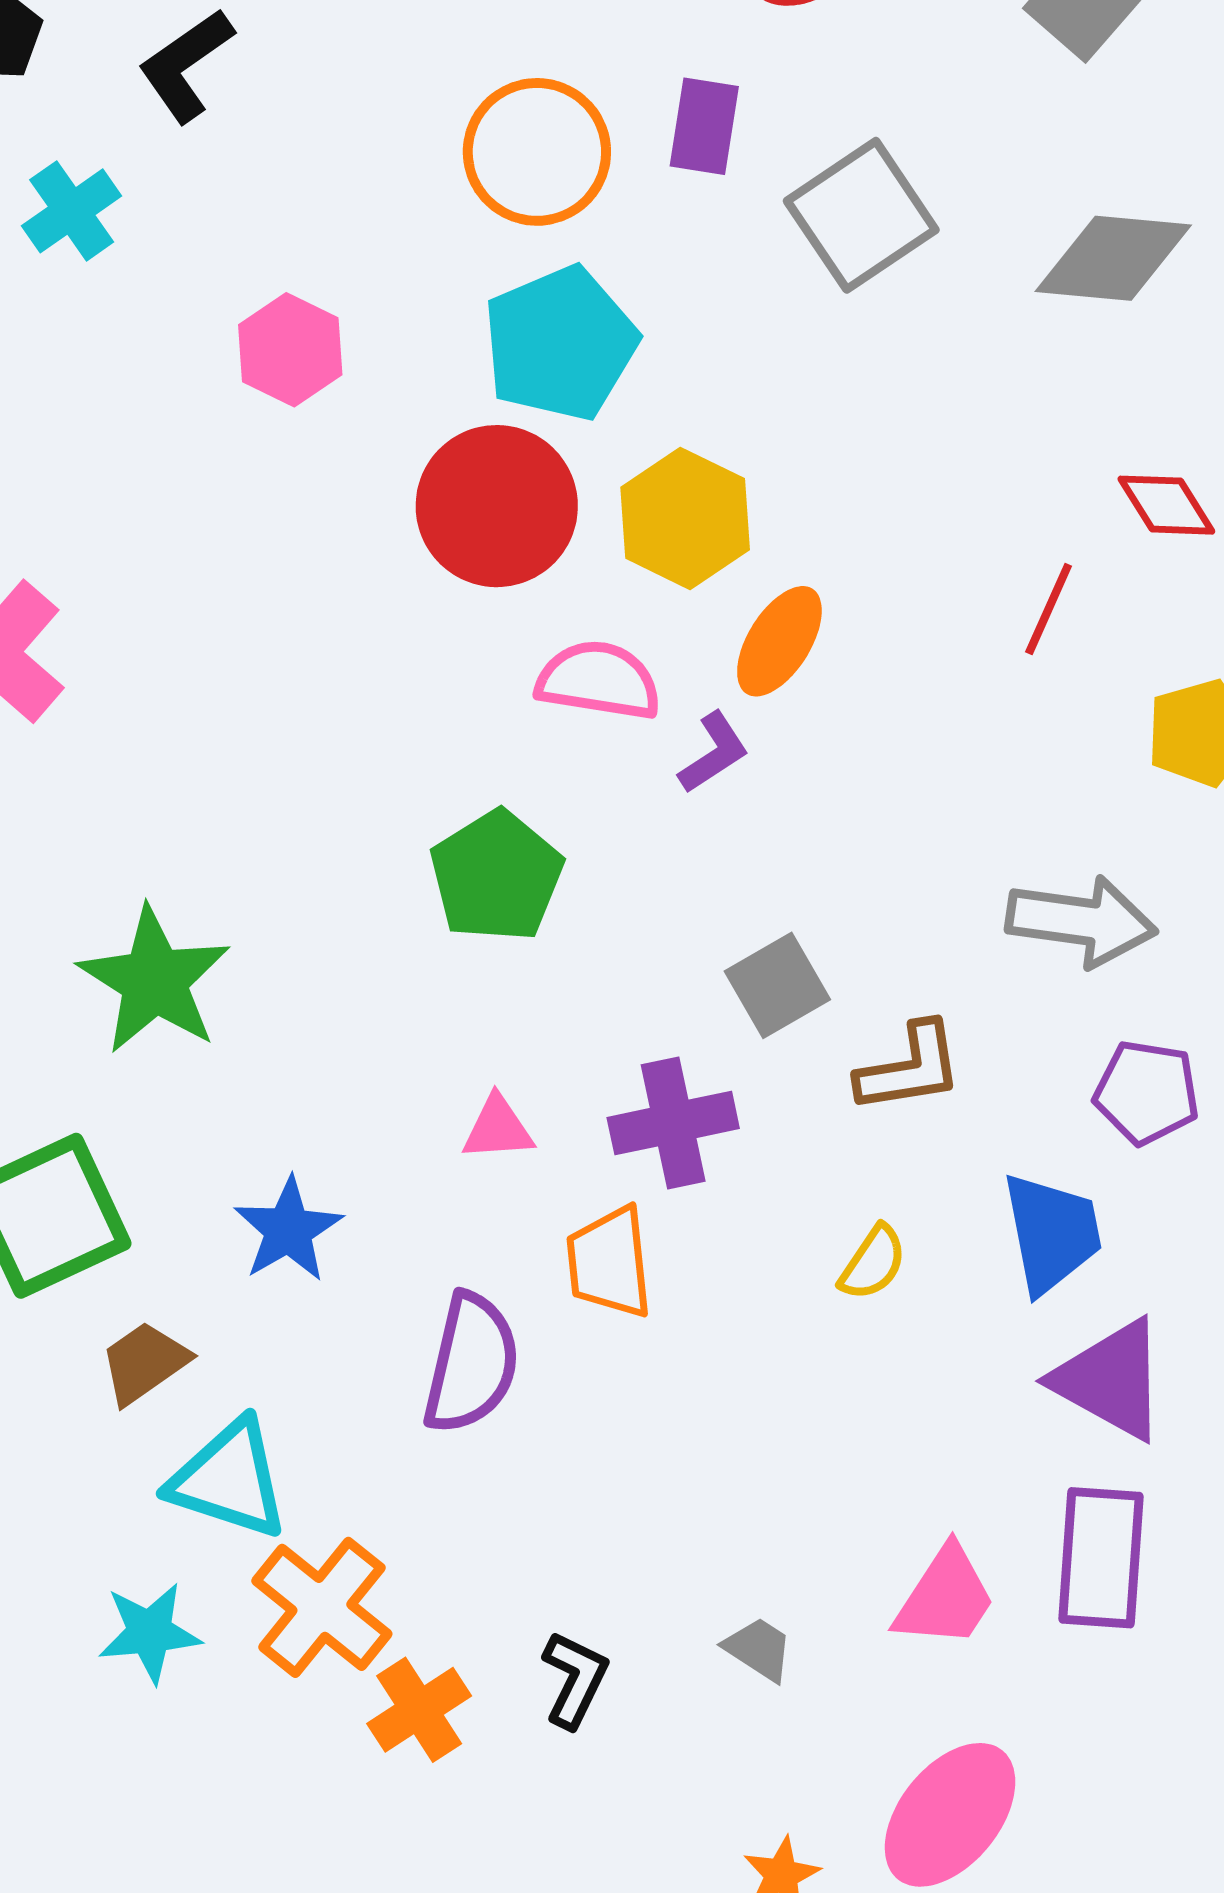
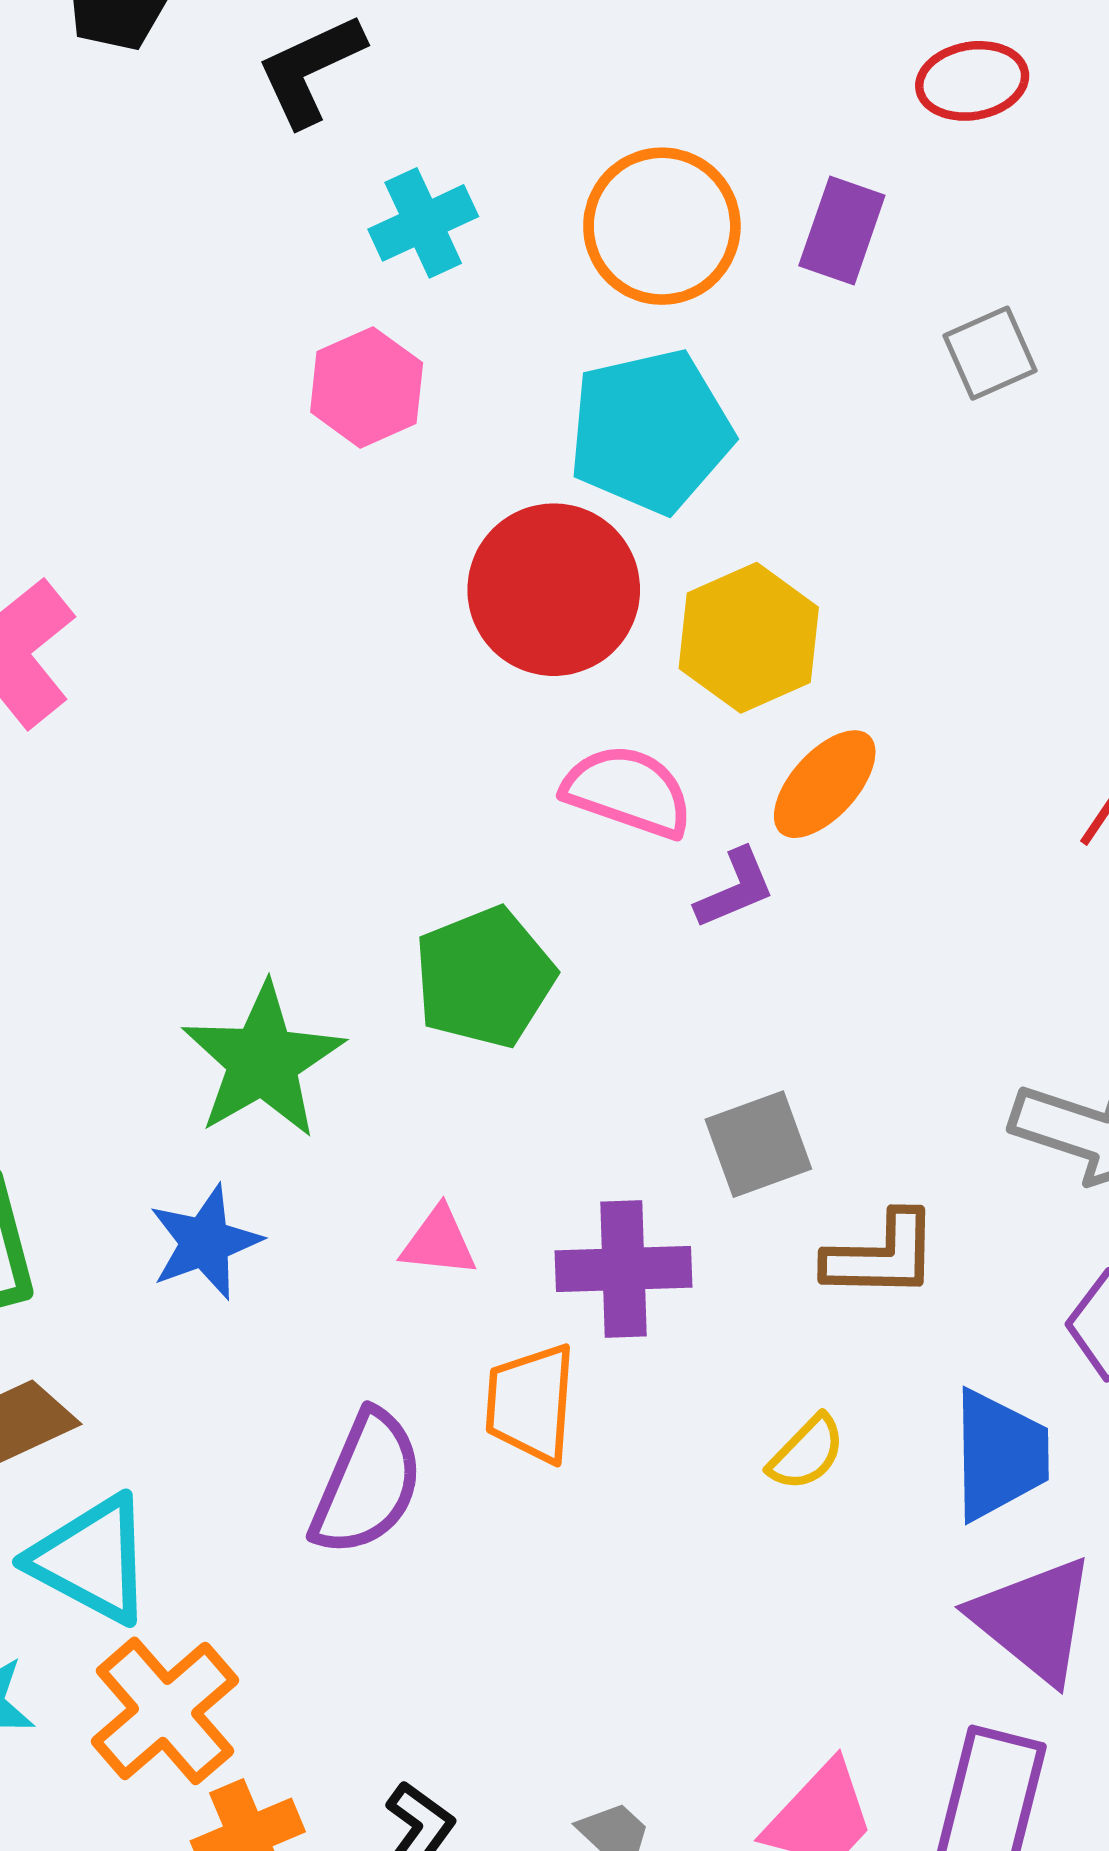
cyan cross: (72, 211) -> (423, 223), moved
gray square: (861, 215) -> (990, 353), size x0.6
green star: (154, 980) -> (263, 1061), moved
blue star: (288, 1230) -> (205, 1242), moved

